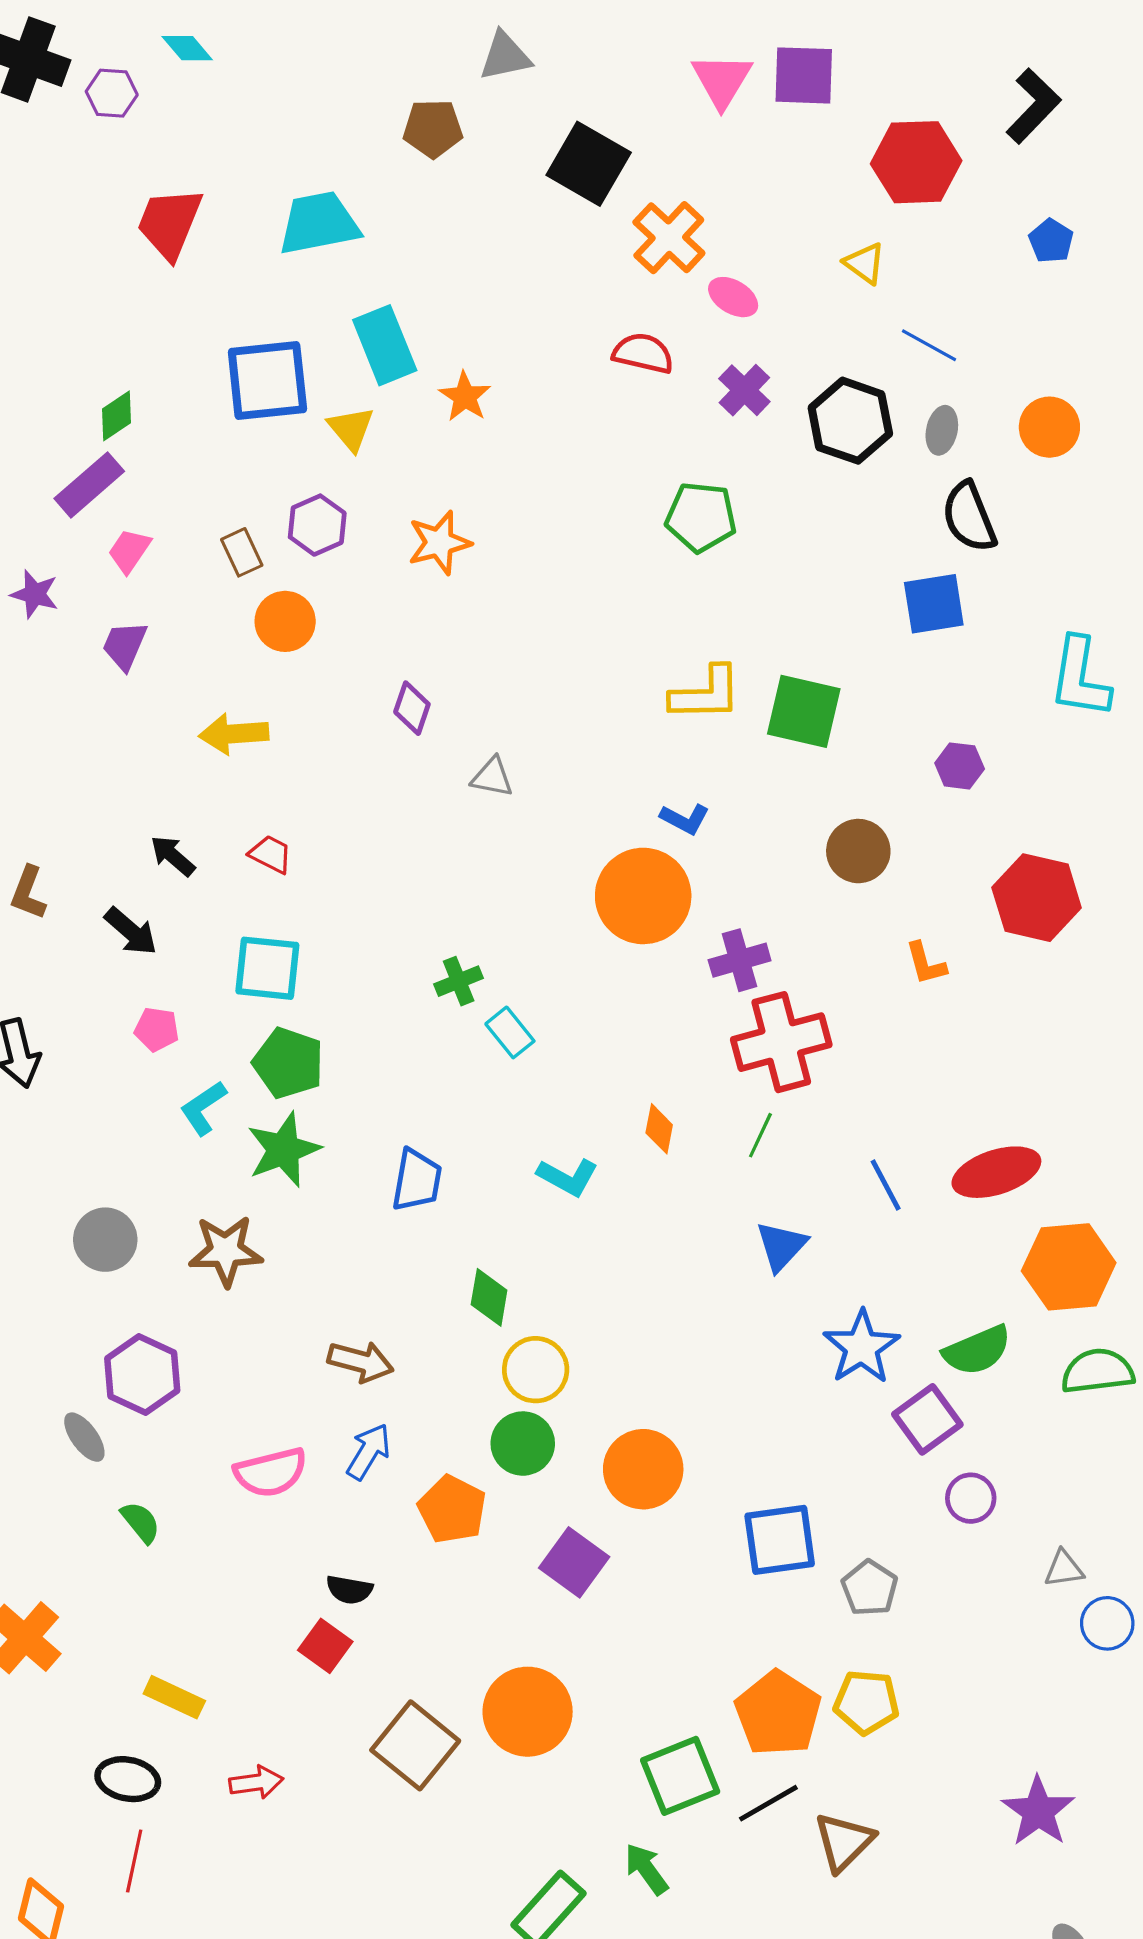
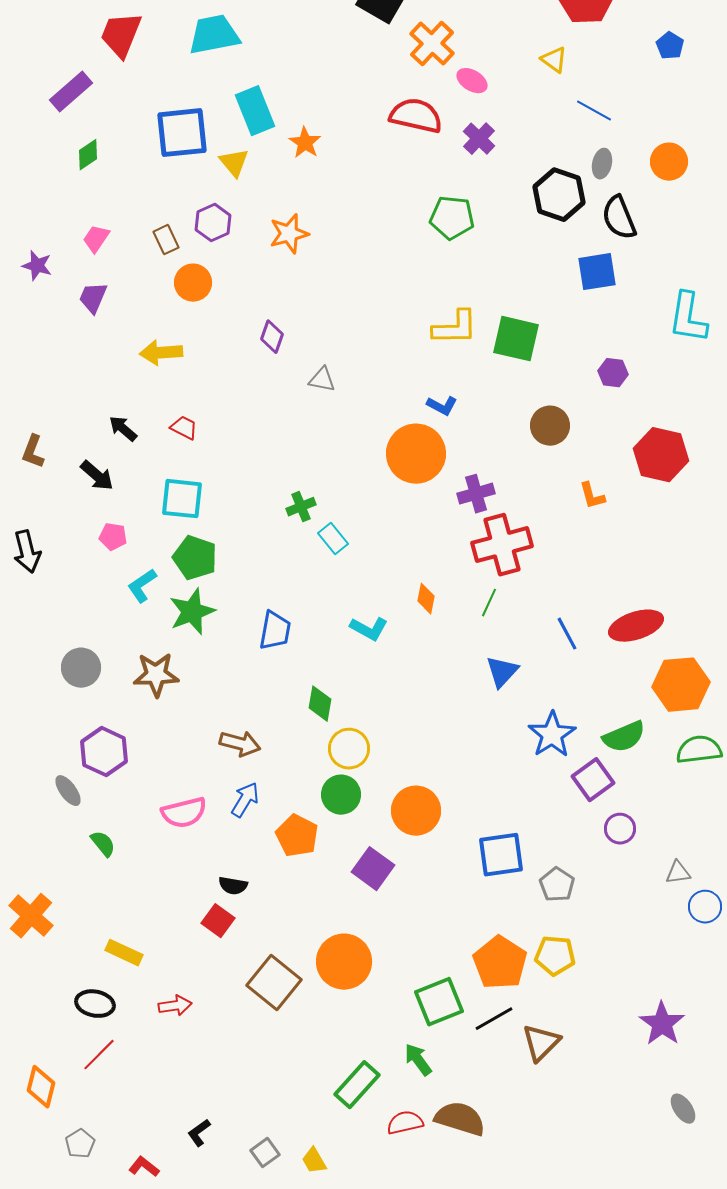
red semicircle: (643, 353) -> (416, 116), size x1.4
black hexagon: (850, 421) -> (559, 195), moved
purple rectangle: (89, 485) -> (71, 92), moved
red line: (134, 1861) -> (99, 1055), turned 33

